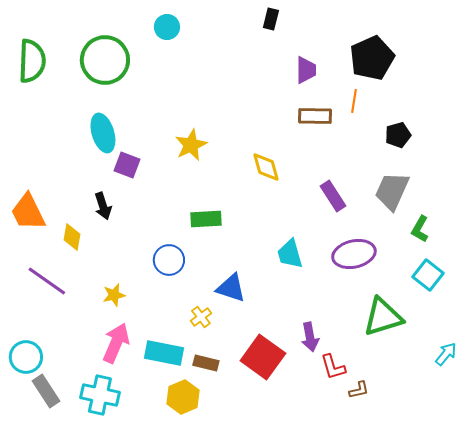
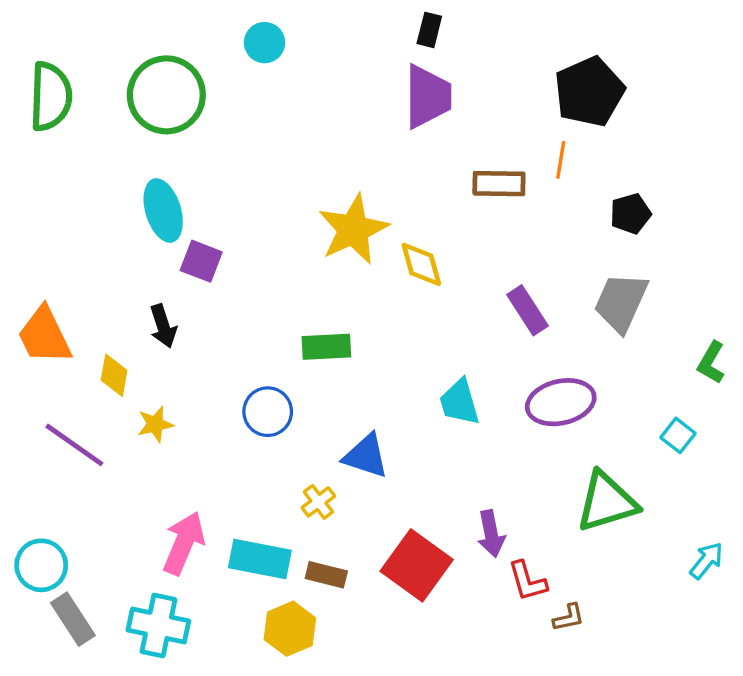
purple trapezoid: (306, 70) -> (428, 96), moved, size x1.5
yellow star: (191, 145) -> (353, 229), moved, size x1.4
green L-shape: (420, 229) -> (711, 363), moved
cyan square: (428, 275) -> (678, 435), size x0.7
yellow star: (114, 295) -> (155, 424), moved

